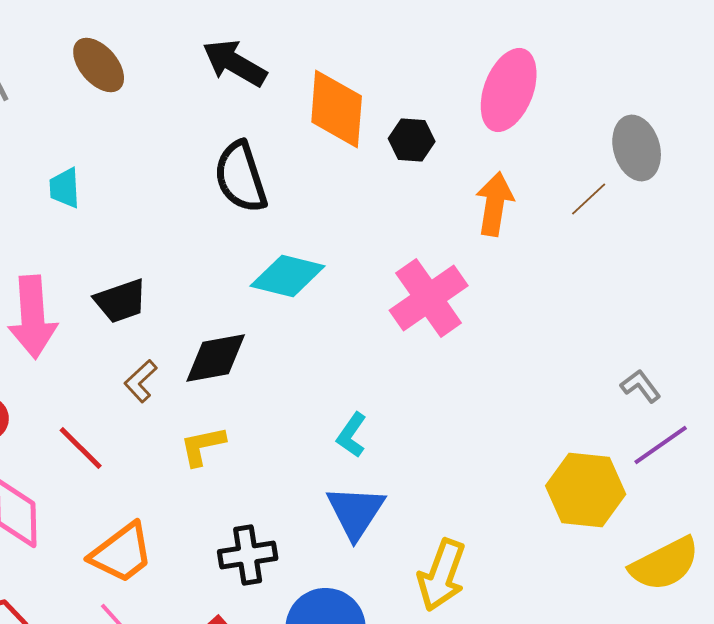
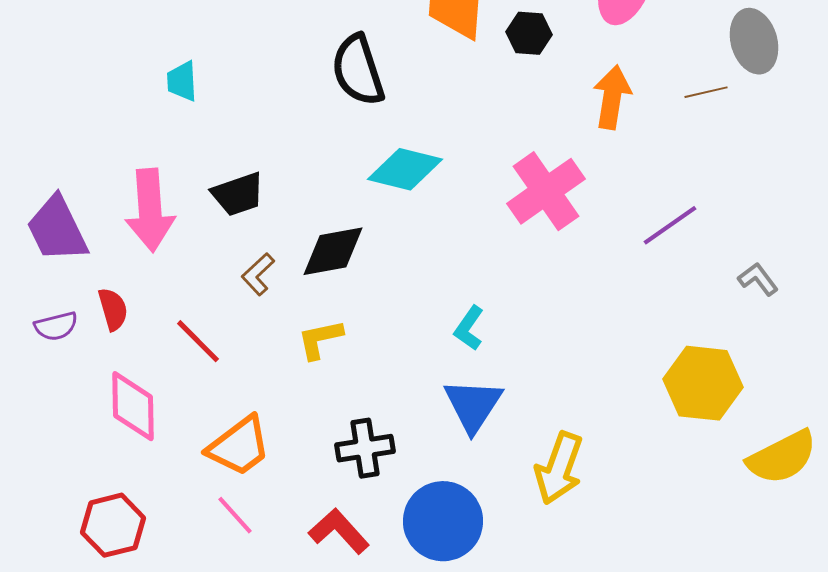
brown line: (589, 199) -> (706, 92), turned 30
purple line: (661, 445) -> (670, 225), moved

